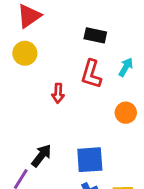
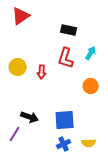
yellow circle: (25, 53) -> (18, 67), moved
black arrow: (41, 156) -> (30, 117), turned 72

